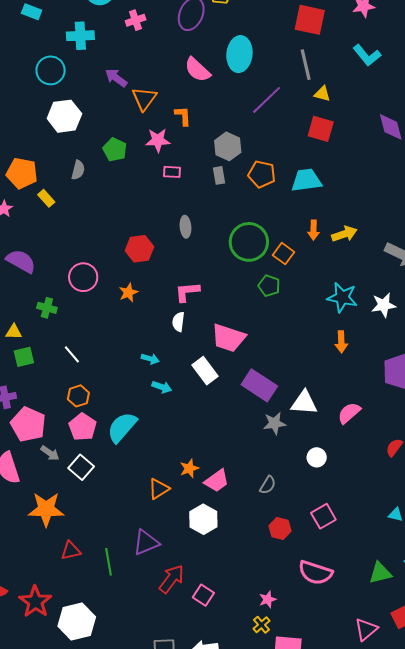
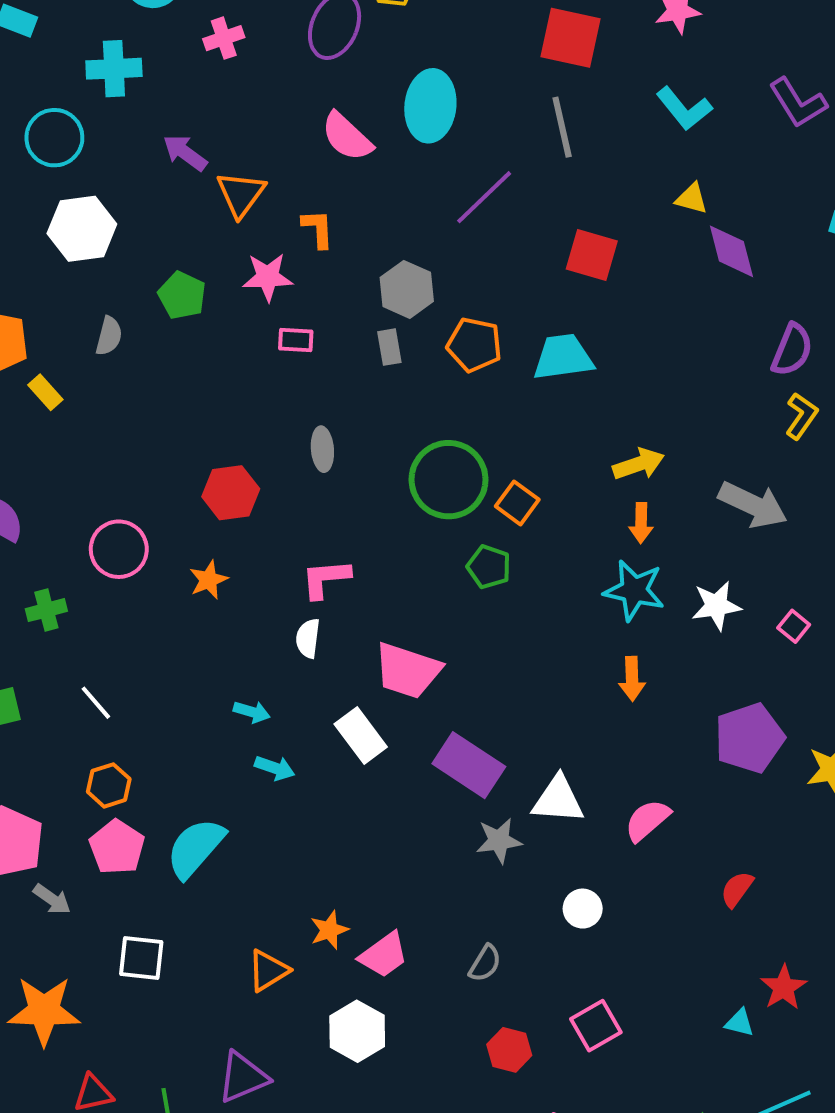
yellow triangle: (322, 94) -> (692, 199), moved
orange arrow: (314, 230) -> (641, 523), moved
green cross: (47, 308) -> (46, 610), turned -30
white square: (81, 467) -> (141, 958), moved, turned -35

